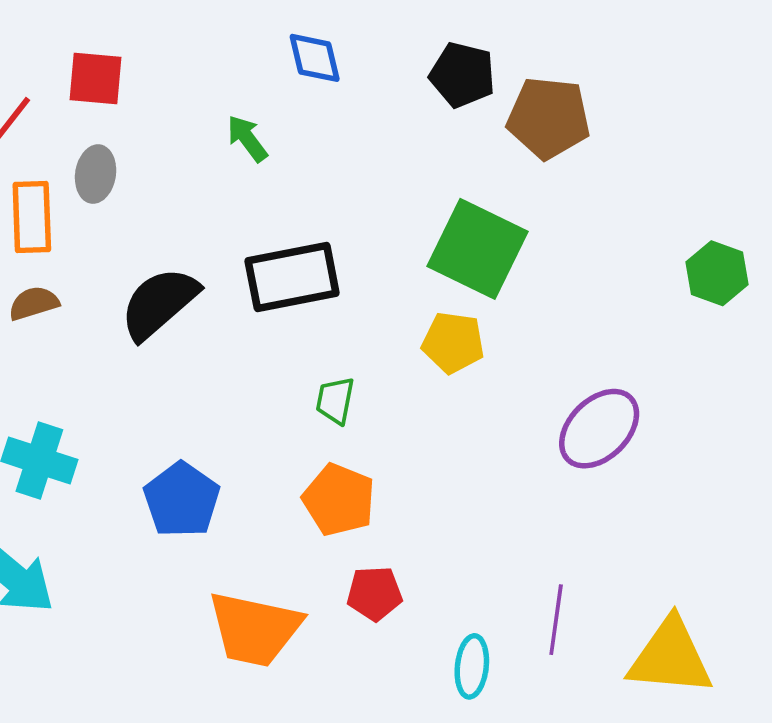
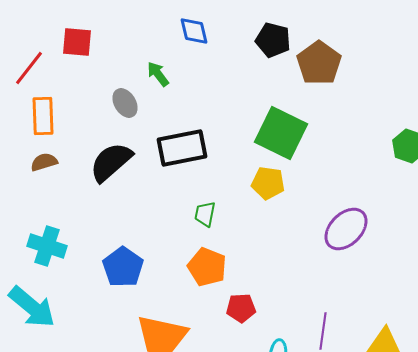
brown pentagon: (549, 118) -> (319, 63), turned 30
gray ellipse: (96, 174) -> (125, 103), moved, turned -40
red pentagon: (374, 593) -> (241, 308), moved

